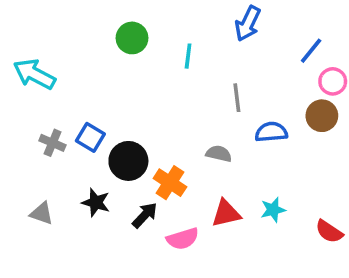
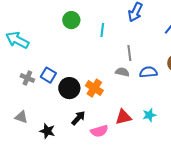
gray semicircle: (219, 154) -> (122, 72), moved
orange cross: (170, 183) -> (94, 88), moved
black star: (96, 203) -> (47, 131), moved

